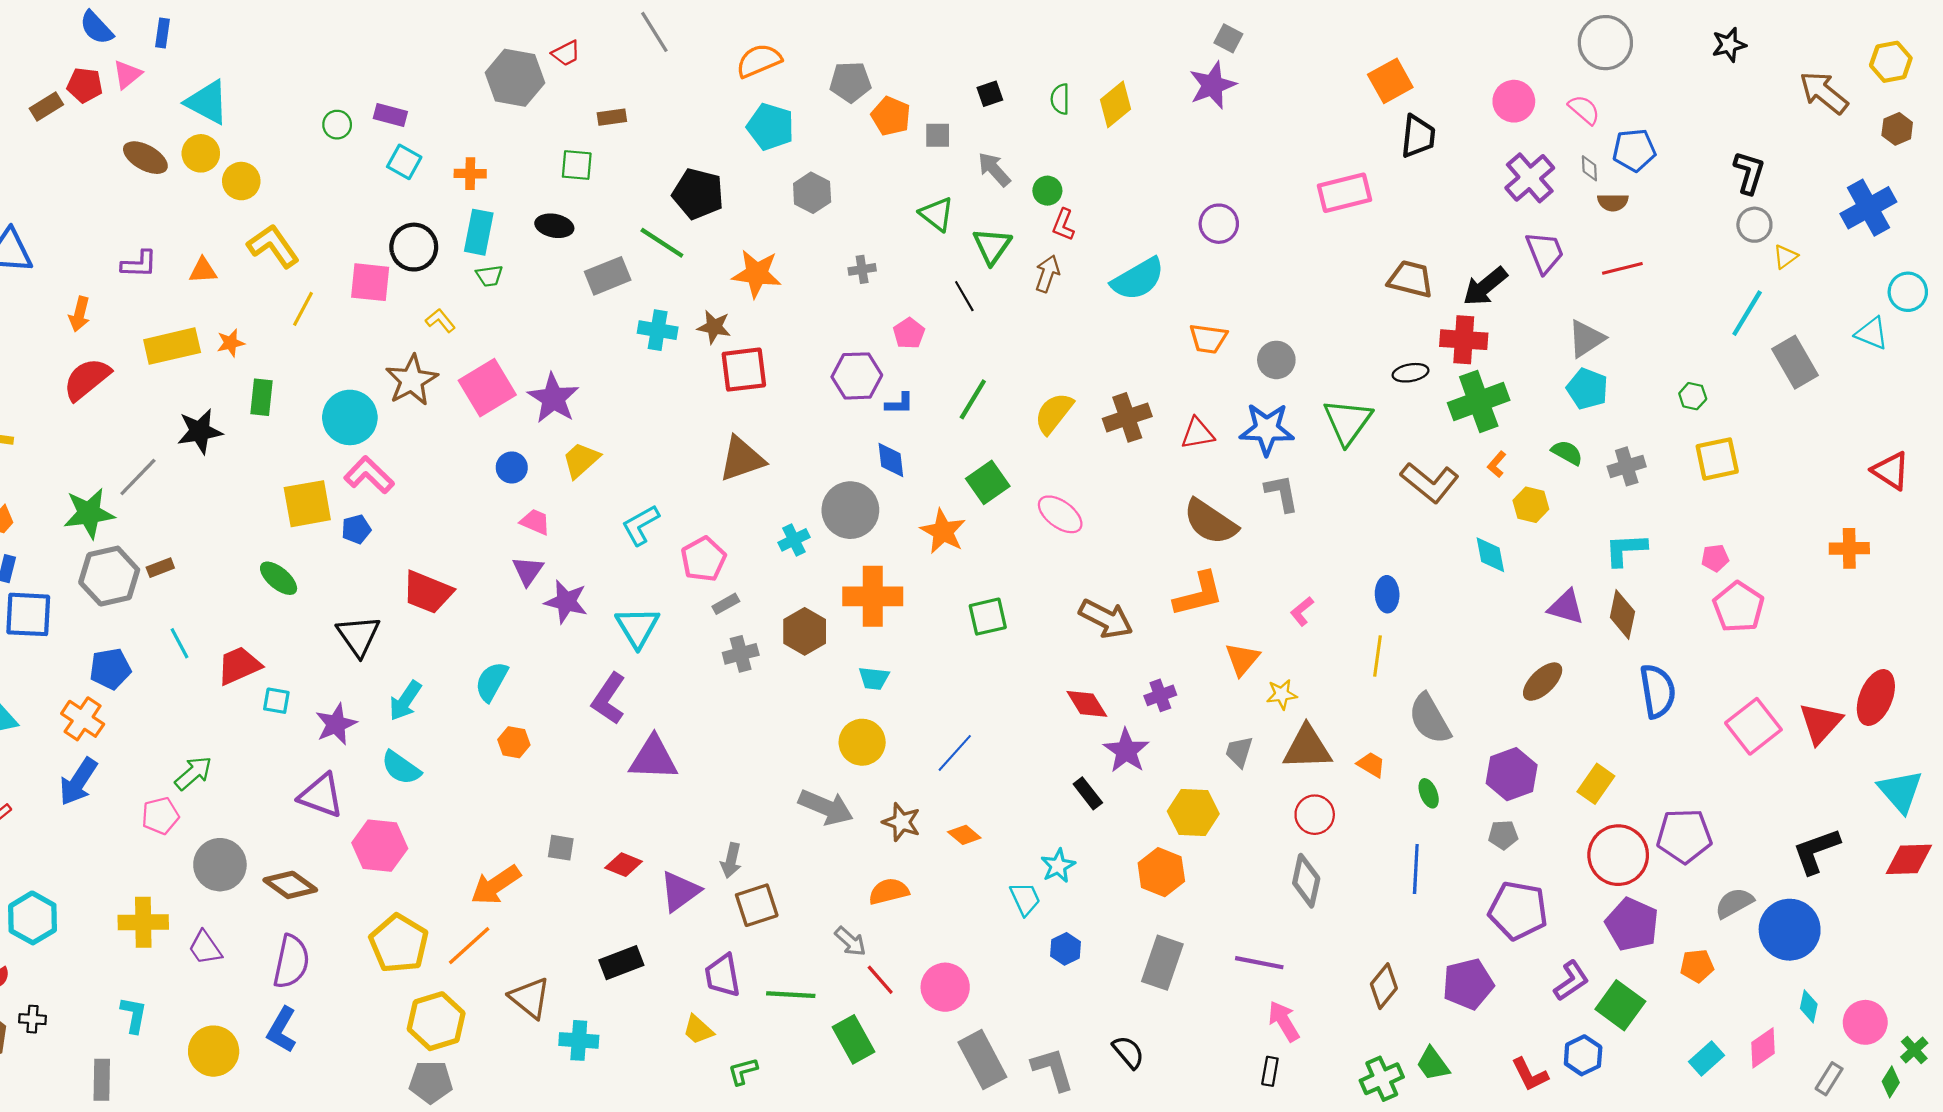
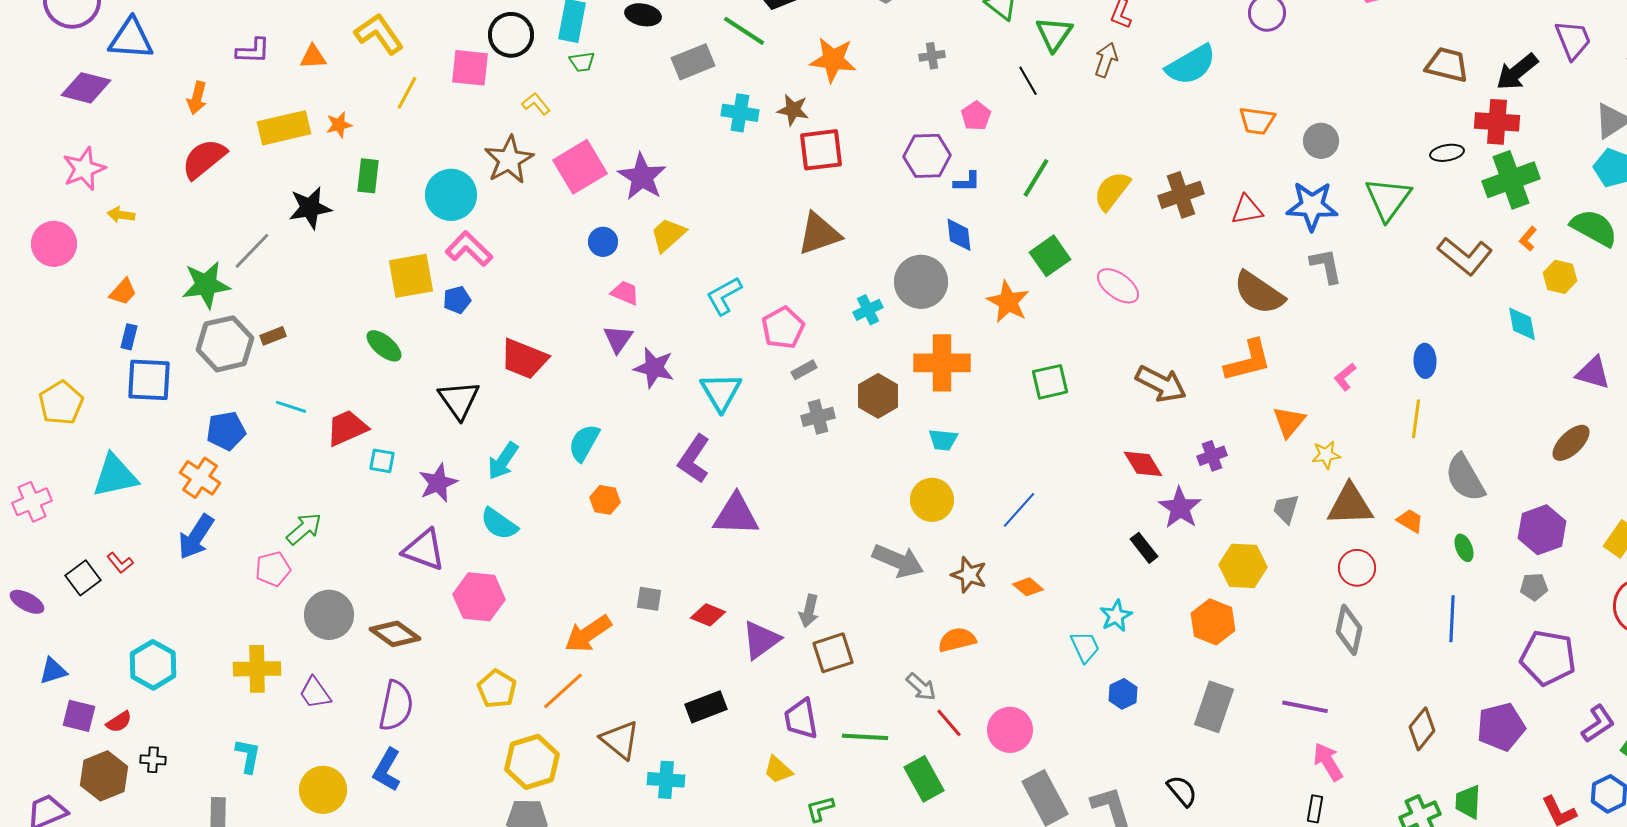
green semicircle: (1567, 453) -> (1594, 228), size x1.6
cyan line: (179, 643) -> (291, 407), turned -44
yellow pentagon: (399, 944) -> (497, 689), size x0.7
green trapezoid: (1433, 1064) -> (1468, 802), turned 39

